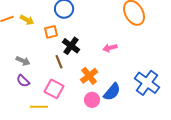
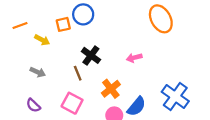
yellow arrow: (27, 20) -> (42, 40), moved
orange square: (51, 32) -> (63, 24), moved
purple semicircle: (23, 81) -> (33, 105), moved

